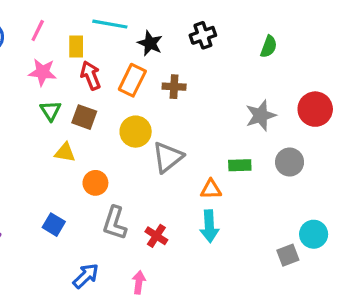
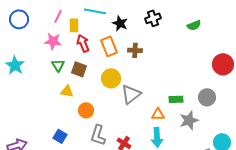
pink line: (38, 30) -> (58, 16), moved
green semicircle: (269, 47) -> (194, 25), turned 48
orange rectangle: (132, 80) -> (109, 46), turned -48
gray star: (261, 115) -> (189, 120), moved

